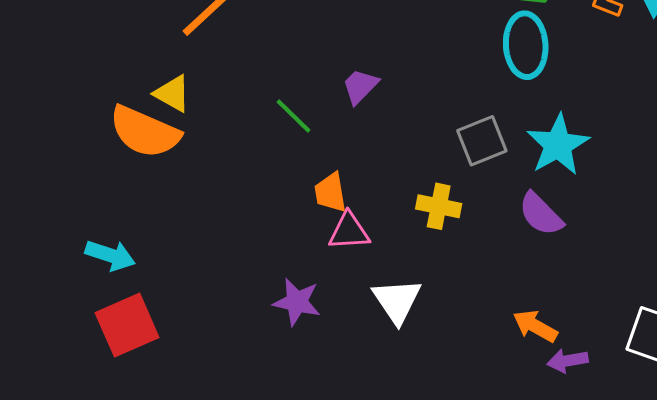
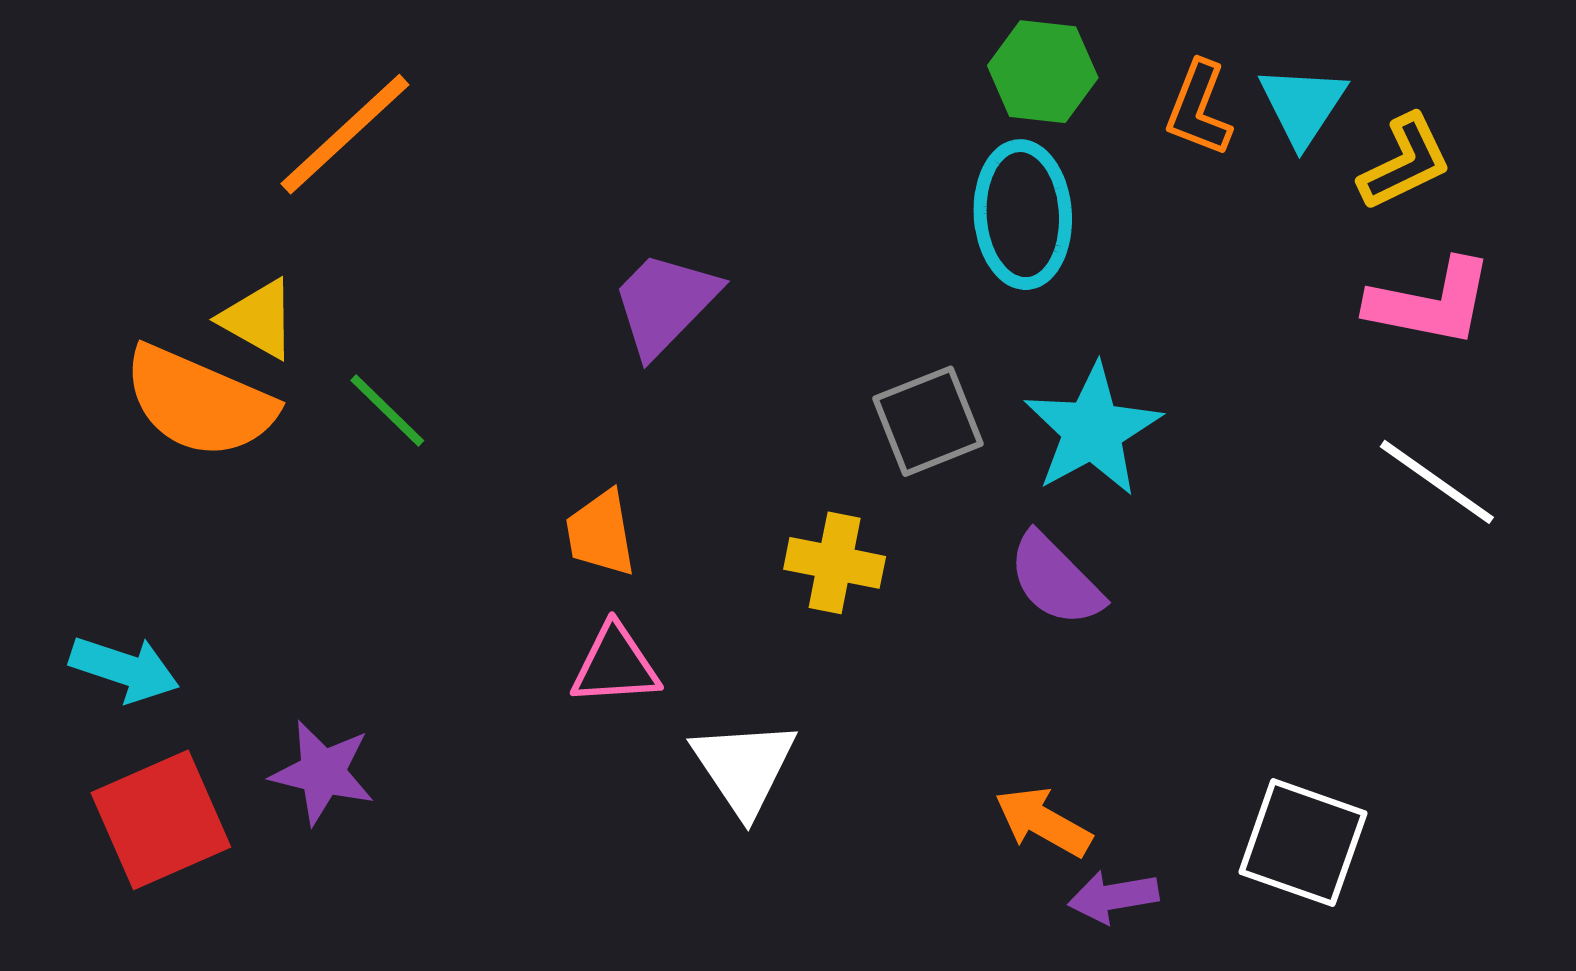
purple trapezoid: (360, 86) -> (665, 303), size x1.4
green line: (294, 116) -> (387, 410), moved
pink triangle: (349, 231) -> (615, 665), moved
purple star: (297, 302) -> (322, 772), moved

